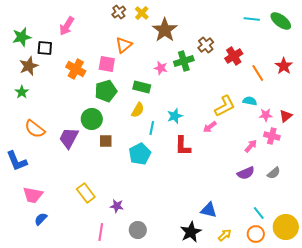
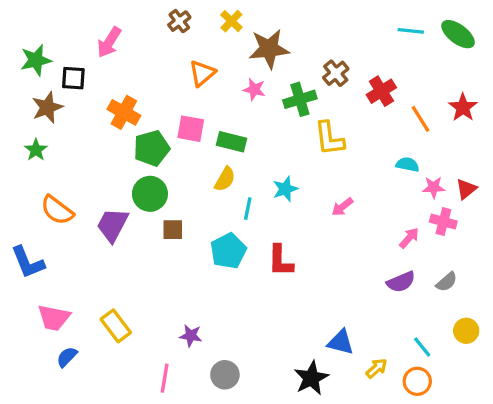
brown cross: (119, 12) -> (179, 21), moved
brown star: (165, 30) -> (269, 49), turned 30
pink square: (107, 64) -> (191, 129), moved
pink star: (161, 68) -> (254, 90), moved
green pentagon: (106, 91) -> (152, 148), moved
yellow L-shape: (225, 106) -> (329, 138), moved, turned 110
red L-shape: (183, 146) -> (280, 261), moved
yellow rectangle: (86, 193) -> (116, 326), moved
yellow circle: (286, 227) -> (466, 331), moved, size x0.6
yellow arrow: (225, 235) -> (377, 368), moved

